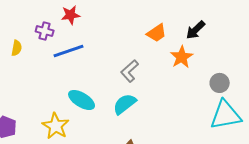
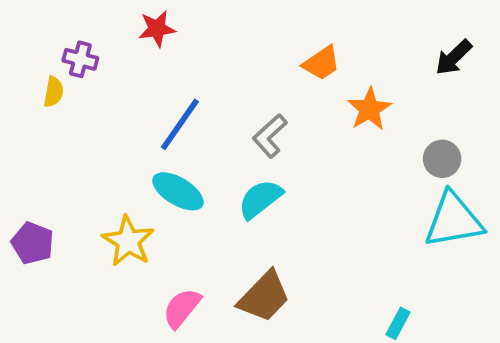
black arrow: (196, 30) -> (454, 57), moved
purple cross: (45, 31) -> (80, 59), moved
blue line: (69, 51) -> (180, 124), moved, turned -36

